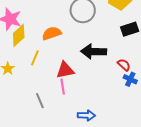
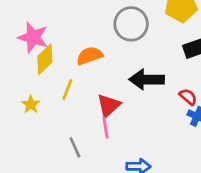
red triangle: (65, 70) -> (109, 105), turned -30

